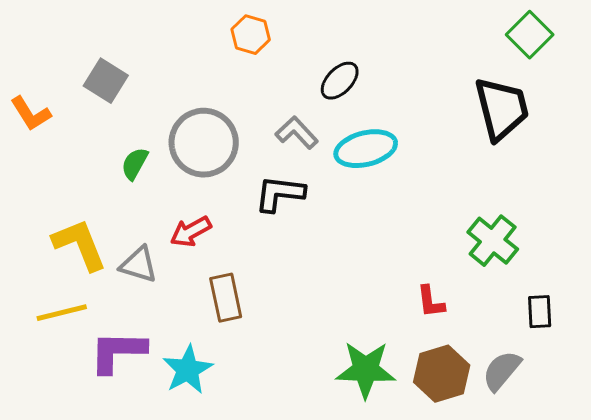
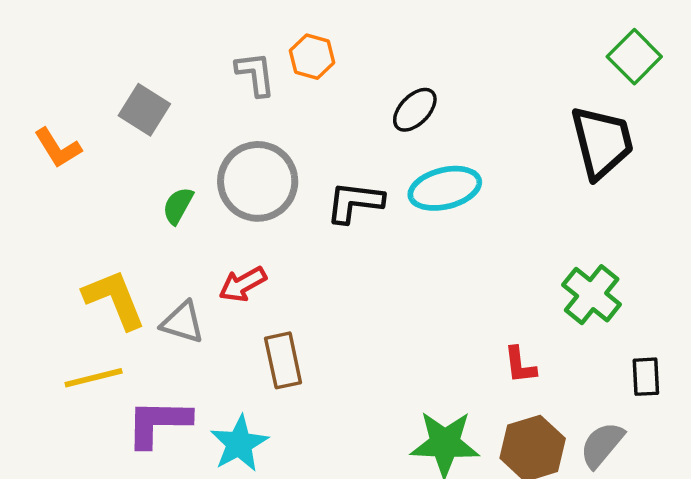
gray L-shape: (297, 133) -> (255, 74), moved, turned 36
black L-shape: (280, 194) -> (355, 202), moved

